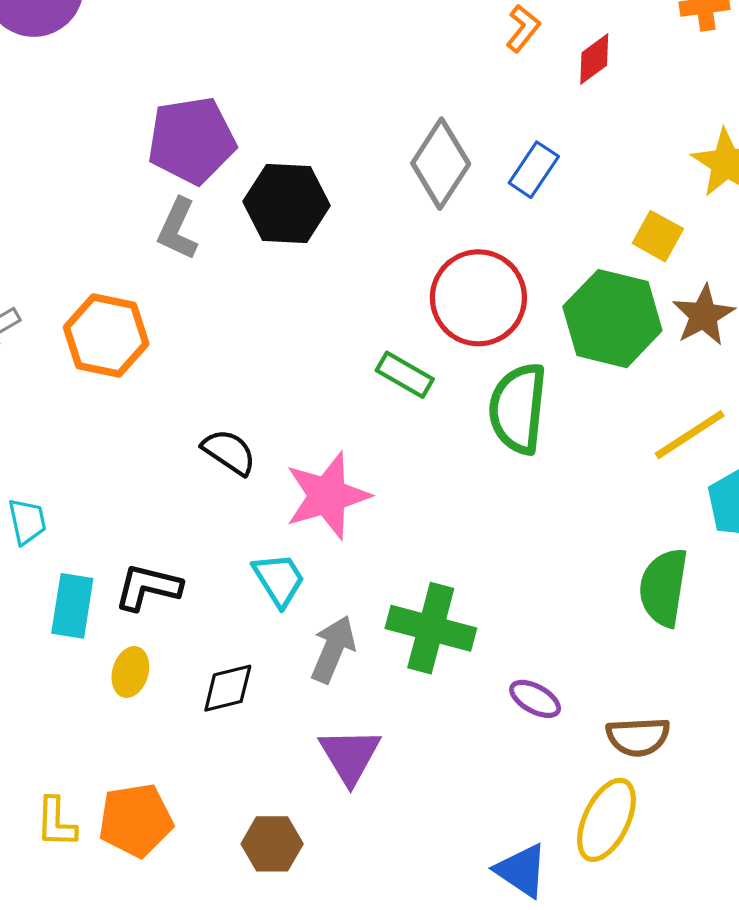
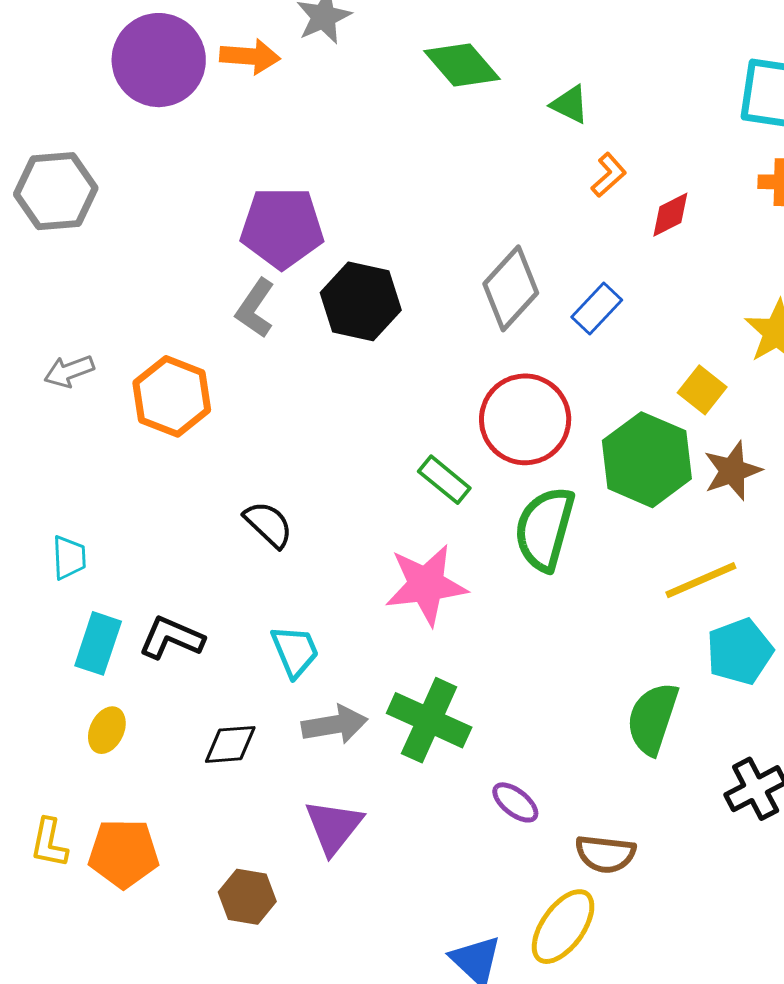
pink star: (327, 496) -> (426, 585), moved
gray arrow: (333, 649) -> (335, 725), turned 48
yellow ellipse: (130, 672) -> (107, 730), moved

